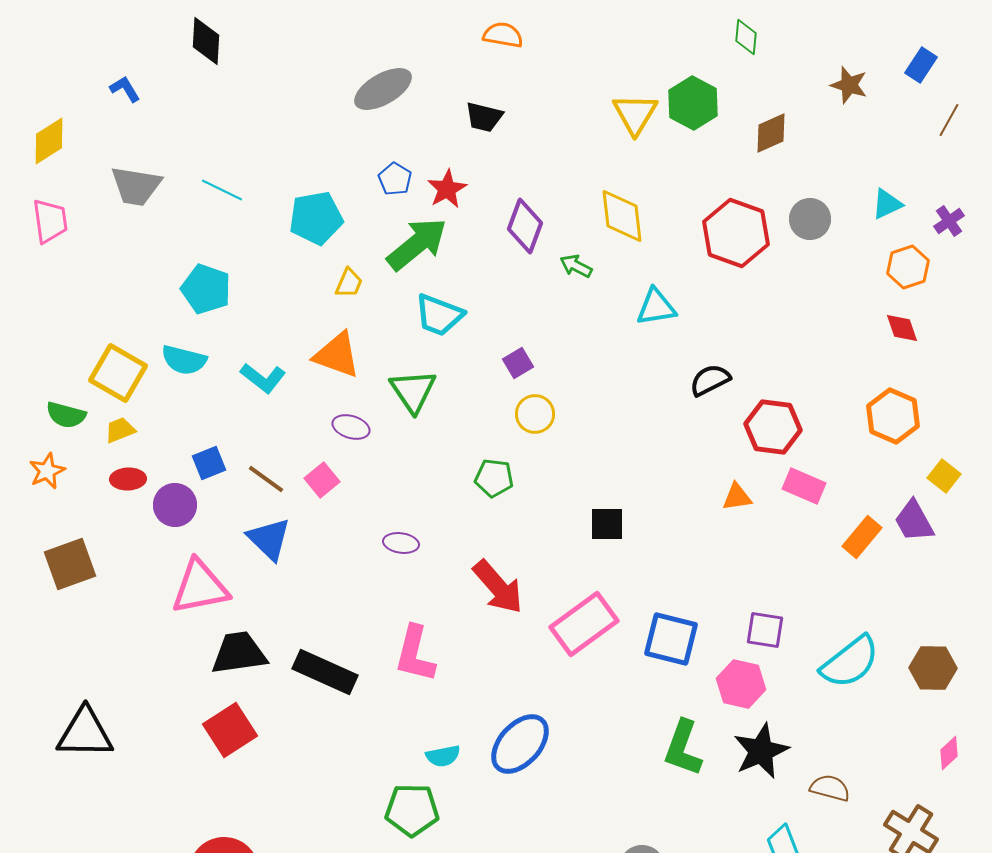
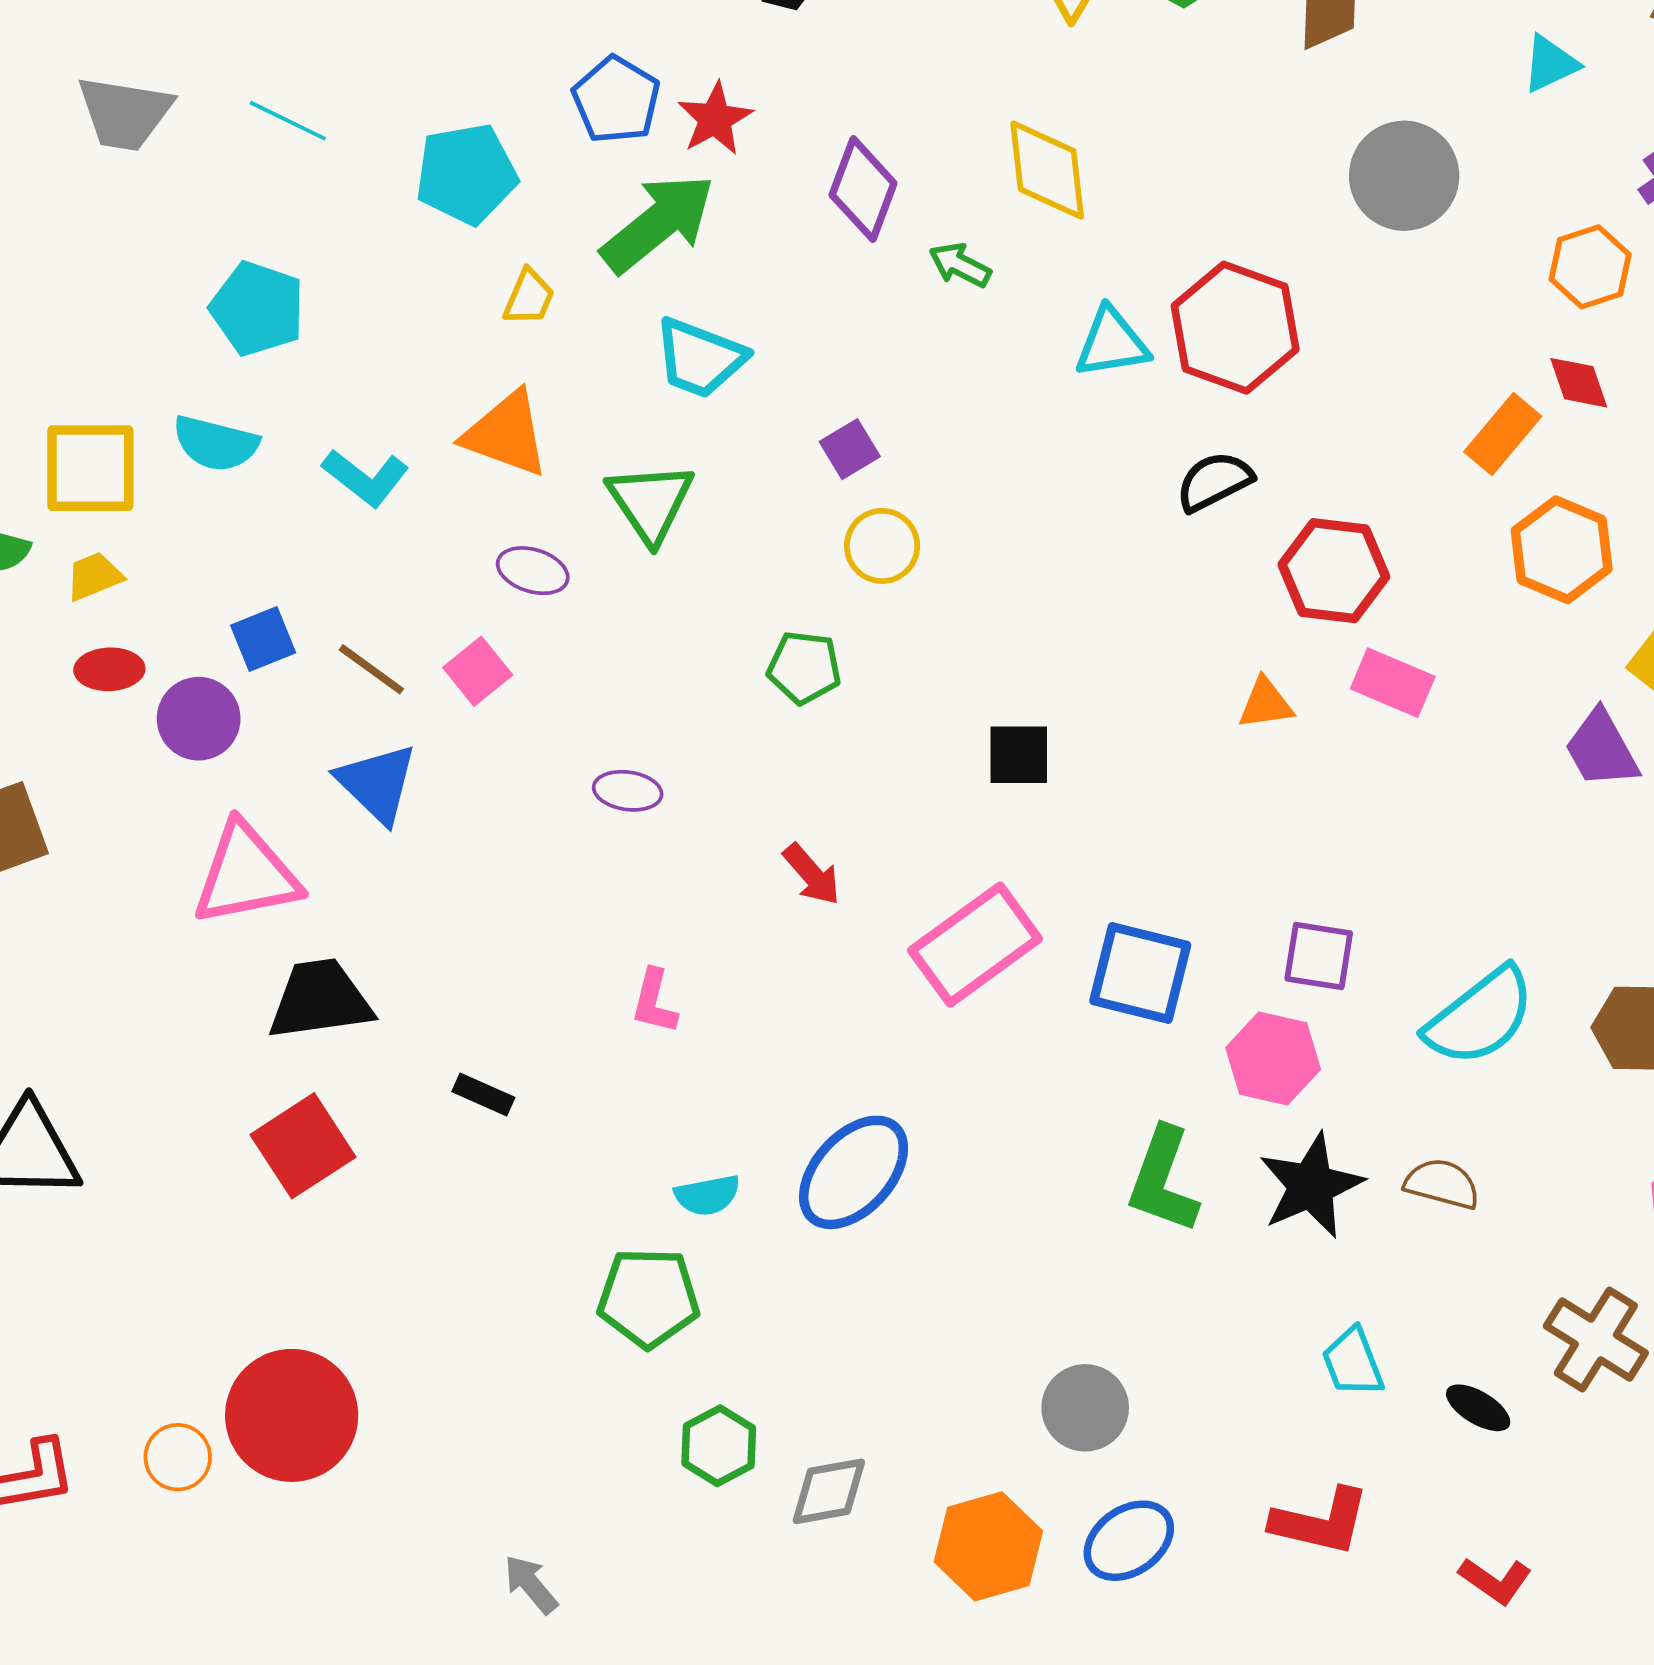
blue pentagon: (395, 179) -> (616, 100), size x1.4
cyan triangle: (887, 204) -> (1550, 64), moved
gray circle: (810, 219) -> (1404, 176), size x1.4
red hexagon: (736, 233) -> (1235, 328), moved
yellow square: (118, 373) -> (90, 468), turned -30
orange rectangle: (862, 537) -> (1503, 434), moved
red arrow: (498, 587) -> (812, 874), size x0.6
pink L-shape: (415, 654) -> (654, 1002), size x0.6
black rectangle: (325, 672) -> (483, 1095), moved, size x0.5
brown semicircle: (830, 788) -> (1442, 1184), moved

